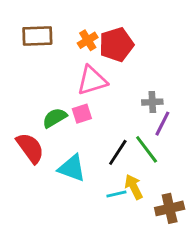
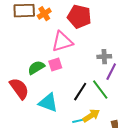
orange cross: (88, 40) -> (44, 14), moved
red pentagon: (116, 45) -> (79, 17), turned 30
yellow arrow: (134, 187) -> (91, 116), turned 84

